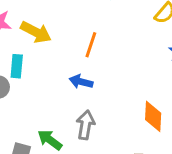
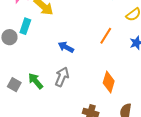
orange line: (91, 45) -> (106, 36), moved

